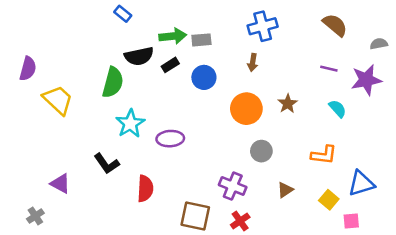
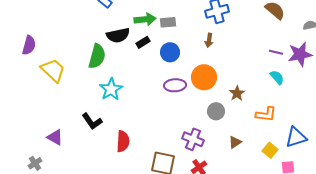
purple line: (329, 69) -> (276, 52), moved
brown star: (288, 104) -> (237, 93), moved
purple ellipse: (170, 139) -> (175, 85), moved

